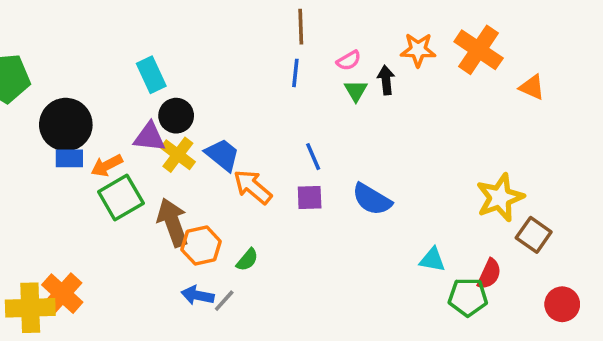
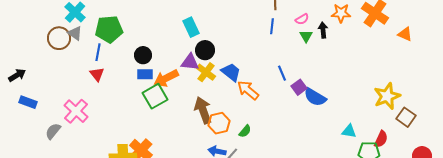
black circle: (66, 125) -> (143, 55), size x0.6
orange arrow: (107, 165) -> (166, 78), size x1.4
green square: (121, 197) -> (155, 96), moved
purple square: (310, 197) -> (299, 87), moved, turned -35

